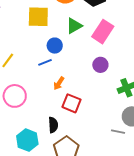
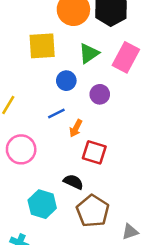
blue line: (45, 62) -> (56, 113), moved
purple circle: (100, 65) -> (100, 94), moved
black semicircle: (53, 125) -> (73, 182), turned -56

